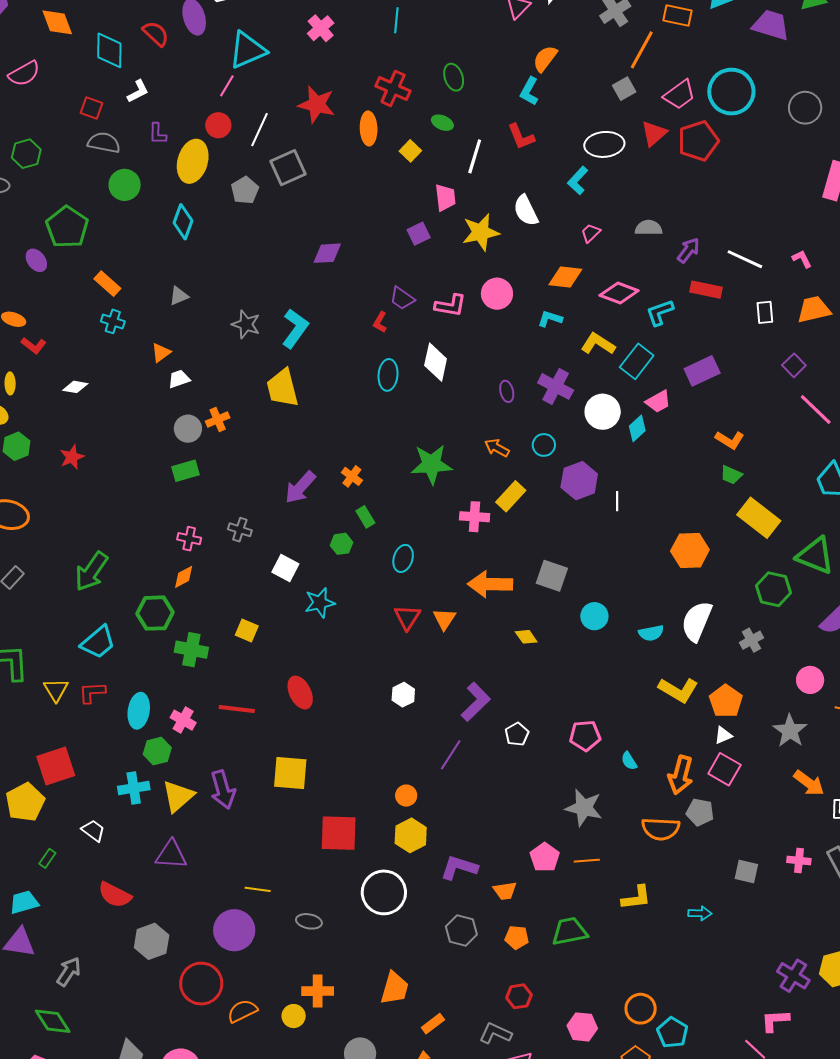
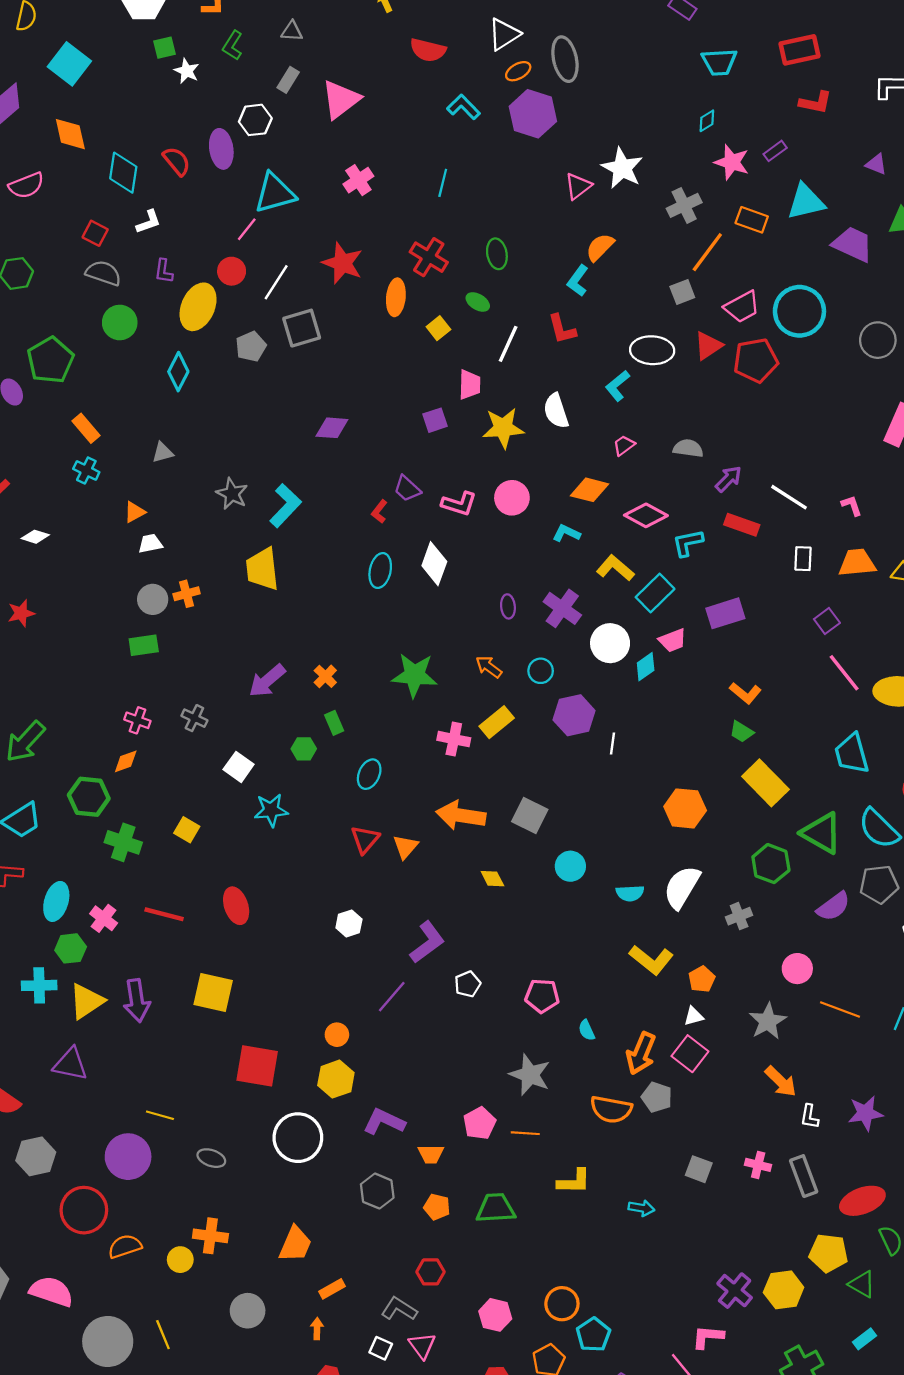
orange pentagon: (726, 701) -> (702, 979), size x0.7

